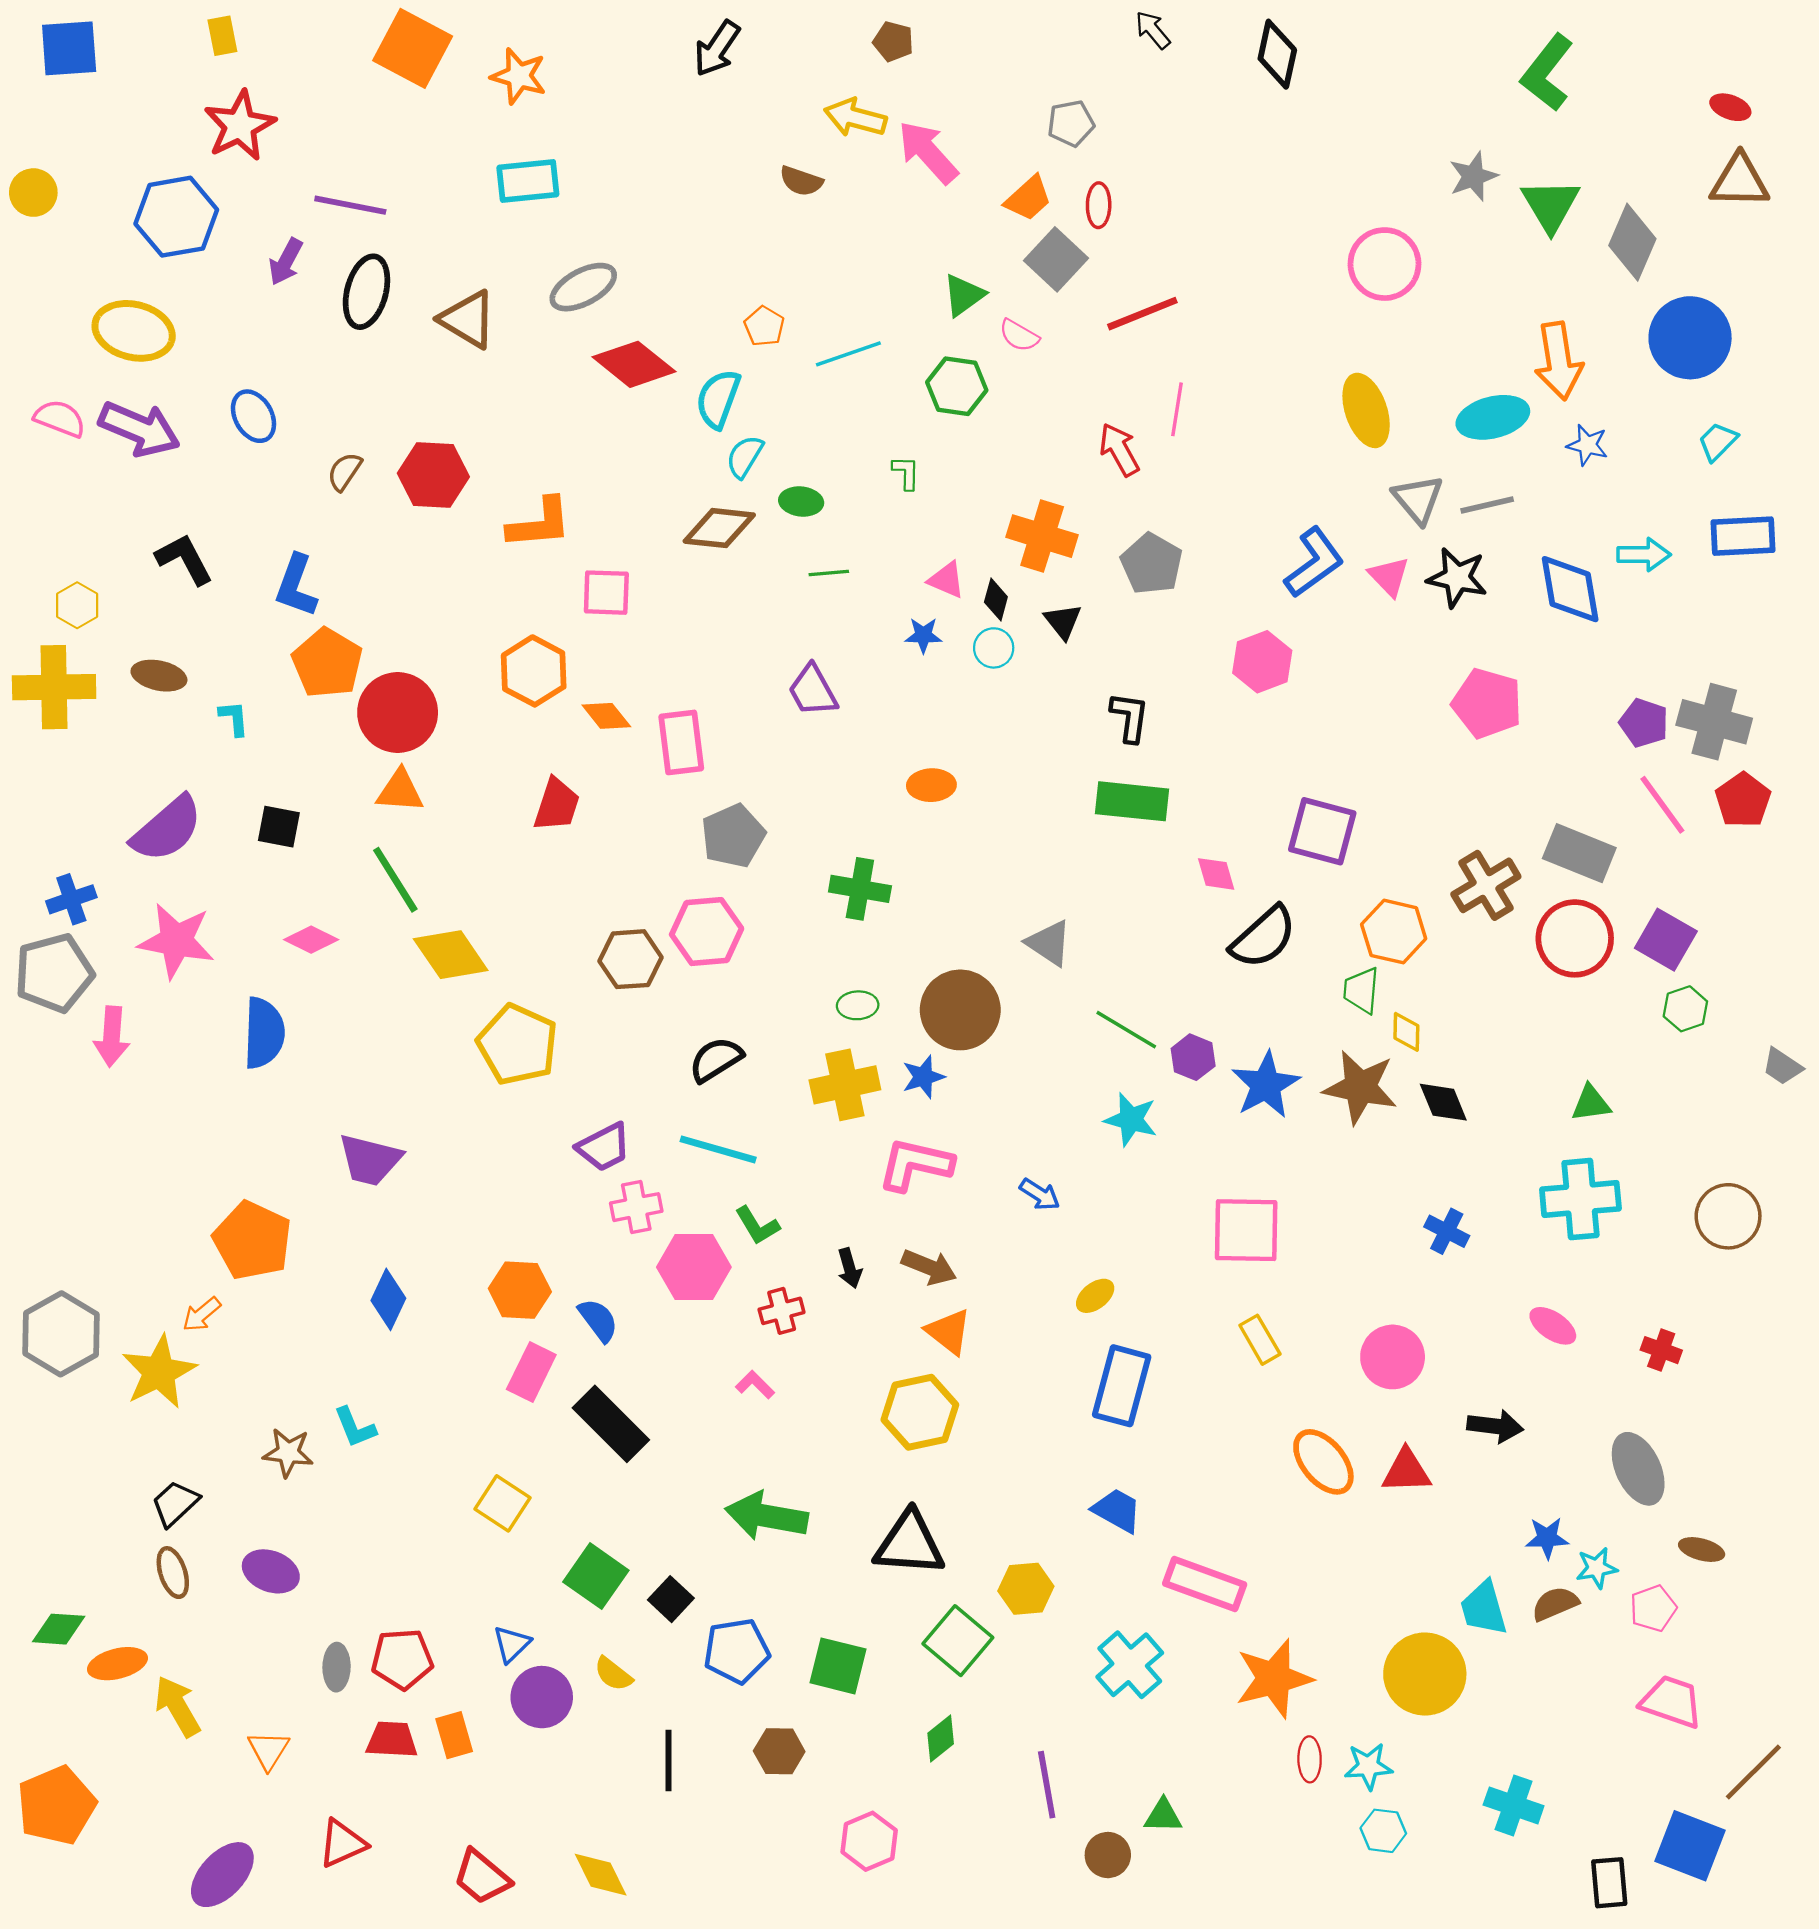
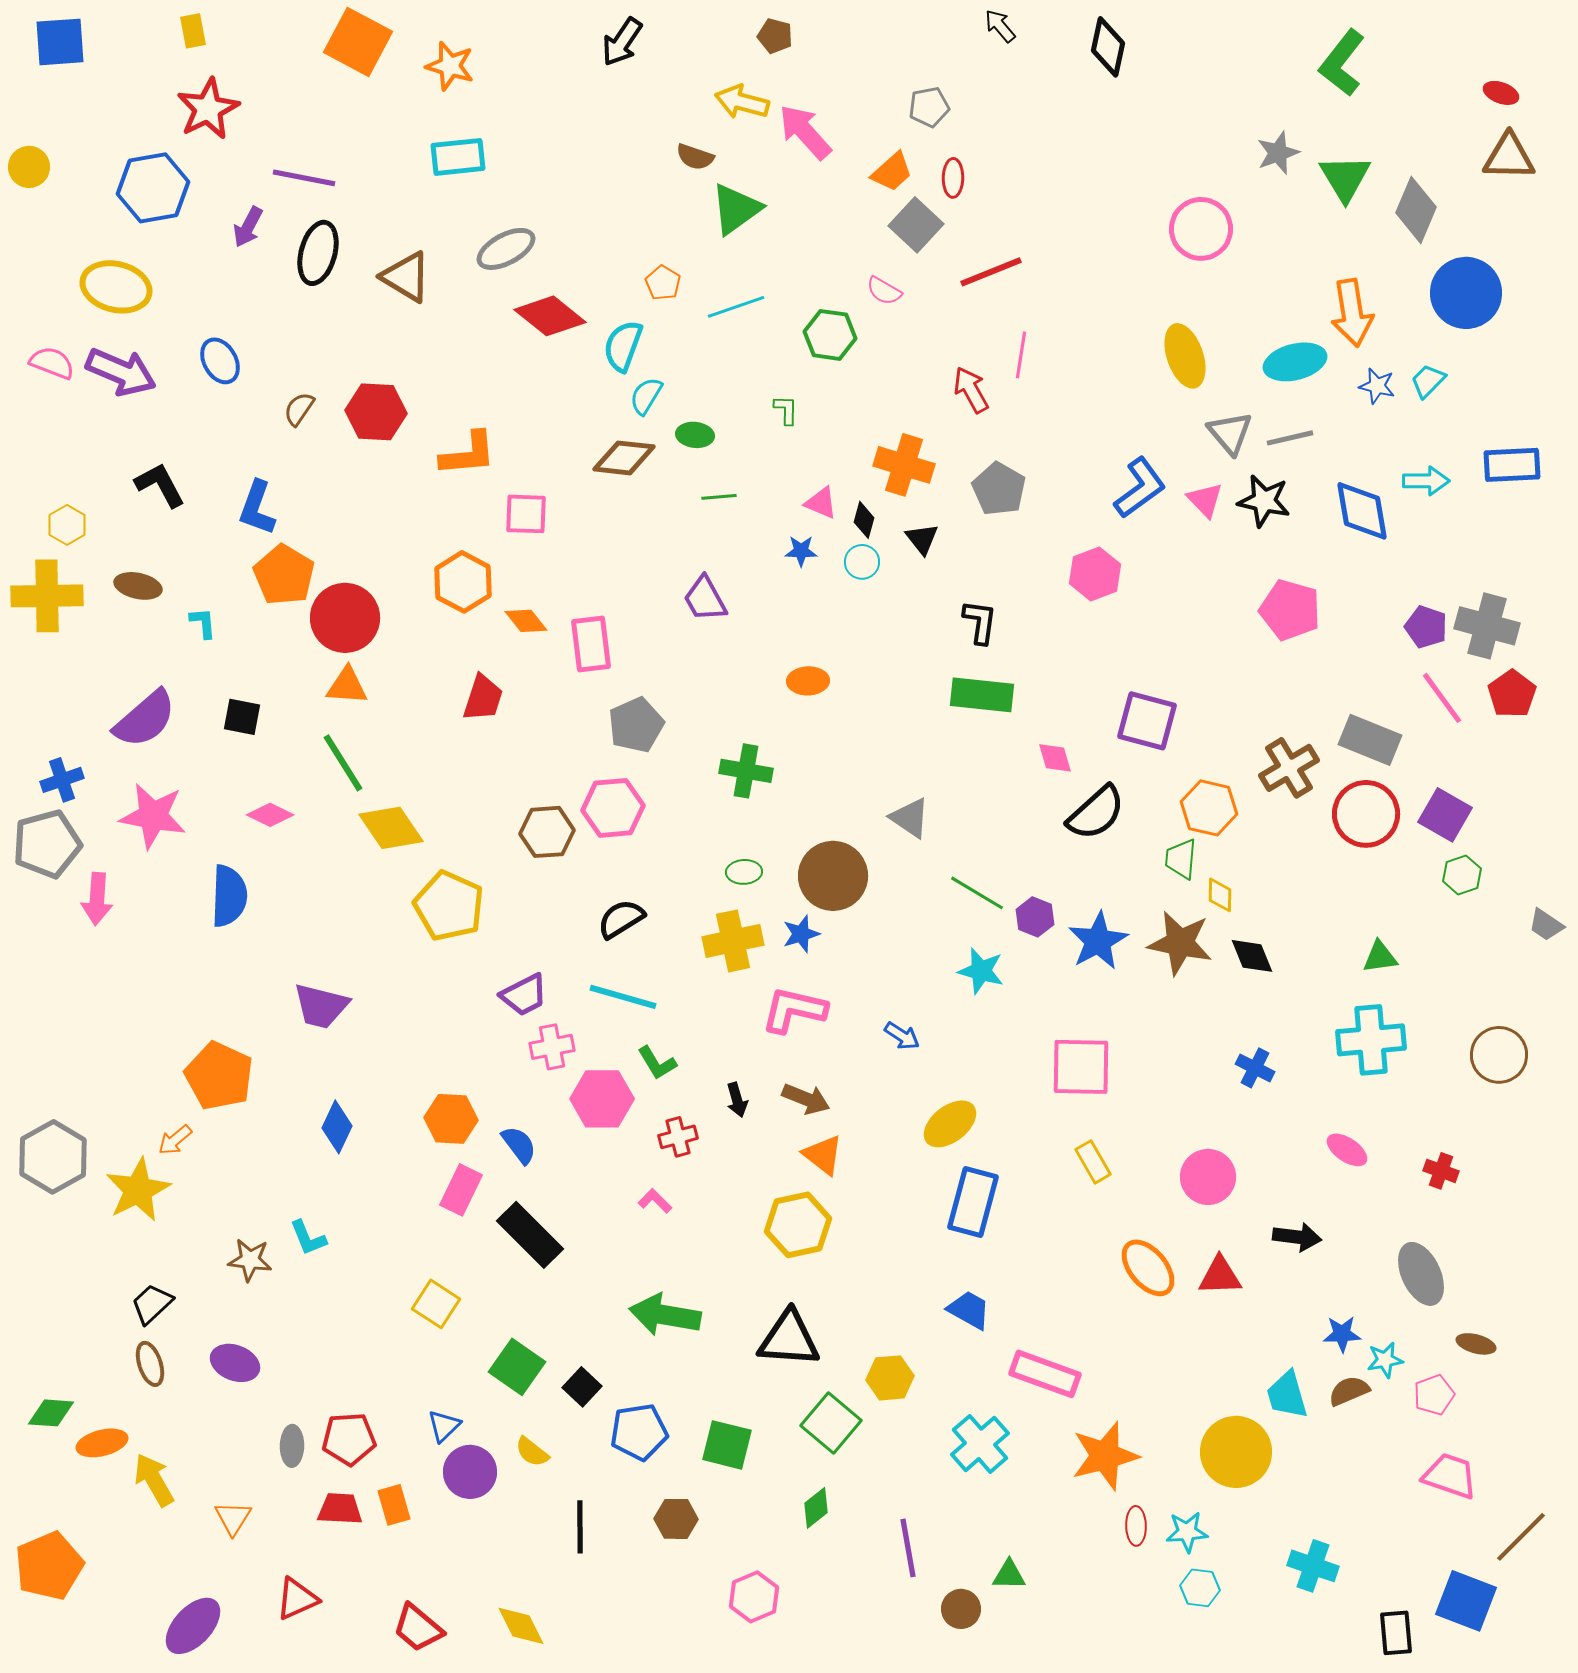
green triangle: (964, 295) -> (736, 209), moved, size x1.4
cyan trapezoid: (1718, 442) -> (1428, 381), moved
yellow ellipse: (1095, 1296) -> (950, 1124), size x1.6

